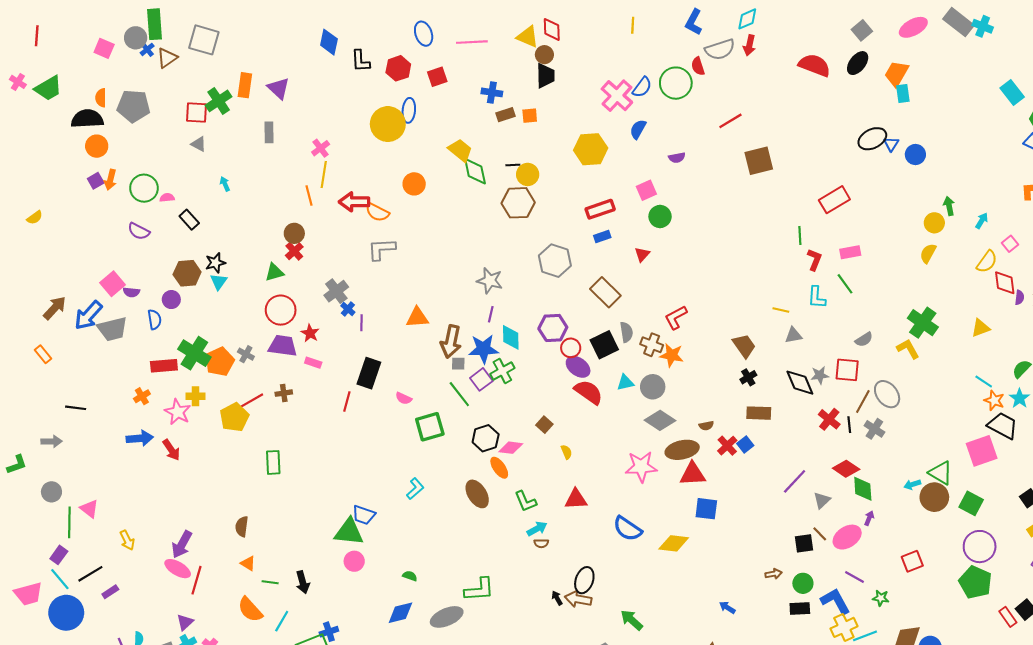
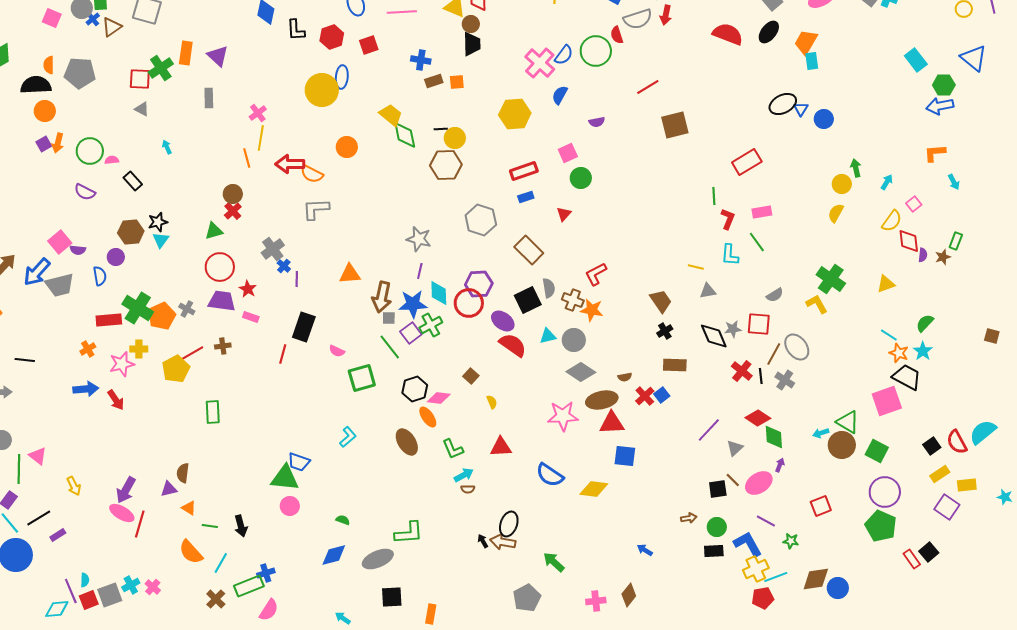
red circle: (571, 348) -> (469, 303), moved, size x1.5
pink star: (178, 412) -> (122, 364), turned 30
purple triangle: (185, 622) -> (169, 489), moved, turned 30

